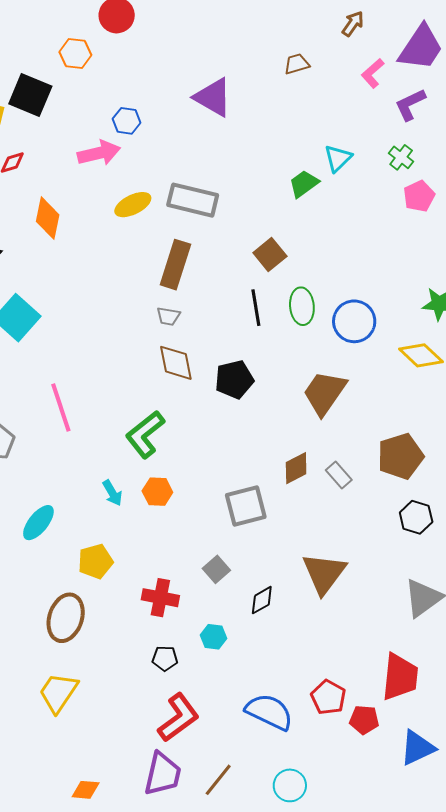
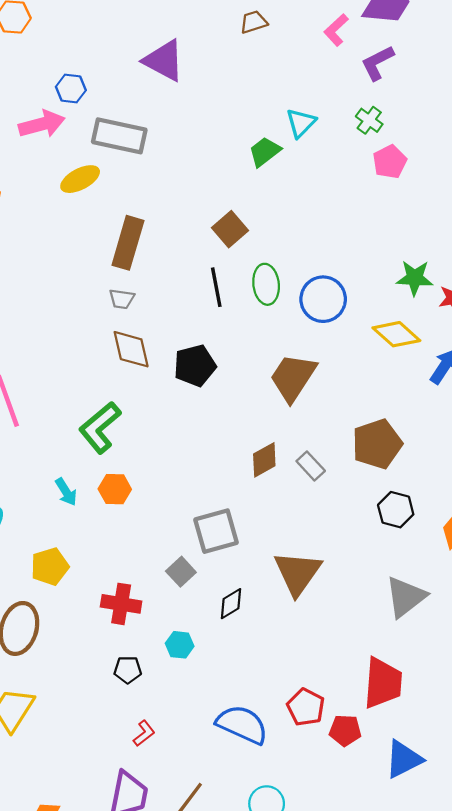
gray rectangle: (193, 200) -> (119, 136), moved
gray square: (246, 506) -> (216, 531), moved
red L-shape: (178, 718) -> (144, 733), size x0.5

